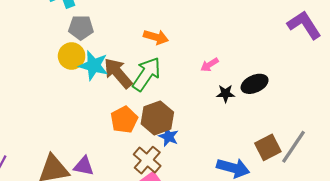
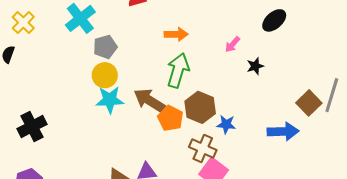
cyan star: (94, 65) -> (110, 100), moved
brown arrow: (118, 73) -> (149, 100), moved
black ellipse: (255, 84) -> (274, 20), moved
blue star: (169, 137) -> (226, 124), moved

